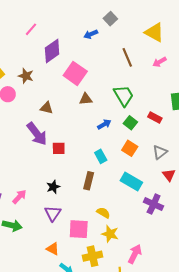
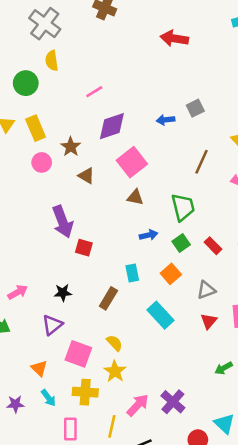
brown line: (127, 57) -> (202, 162), turned 30
brown triangle: (47, 108) -> (86, 176), moved
purple cross: (154, 204) -> (173, 402), moved

